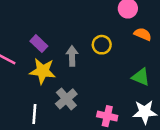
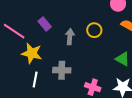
yellow star: (43, 71) -> (32, 53), moved
gray cross: (66, 99) -> (62, 70), turned 36

